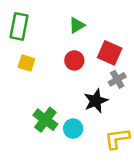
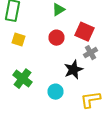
green cross: (45, 120) -> (22, 79), moved

